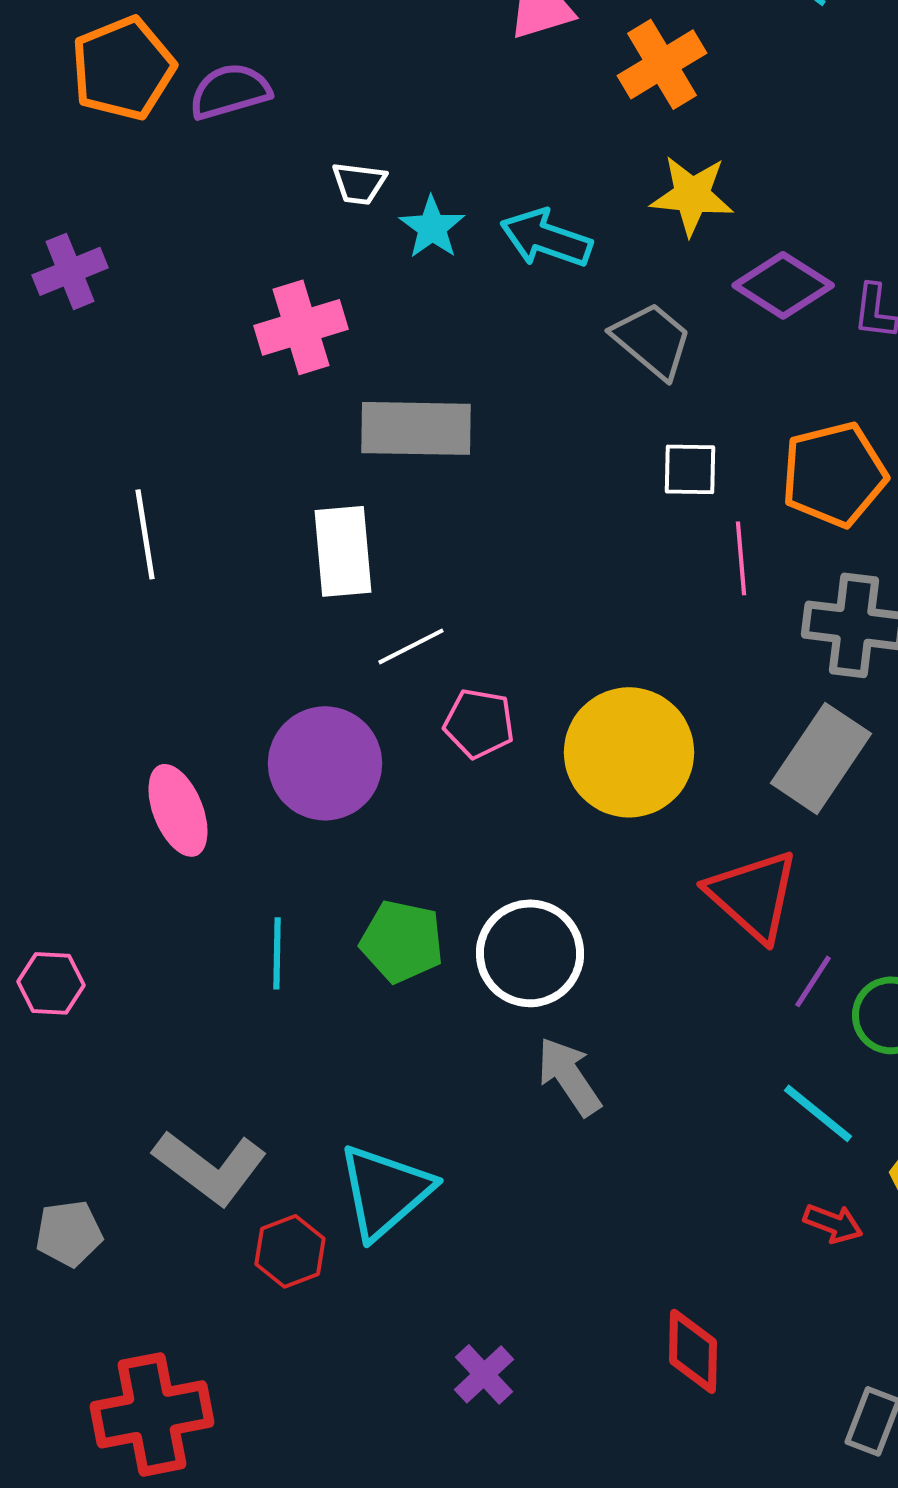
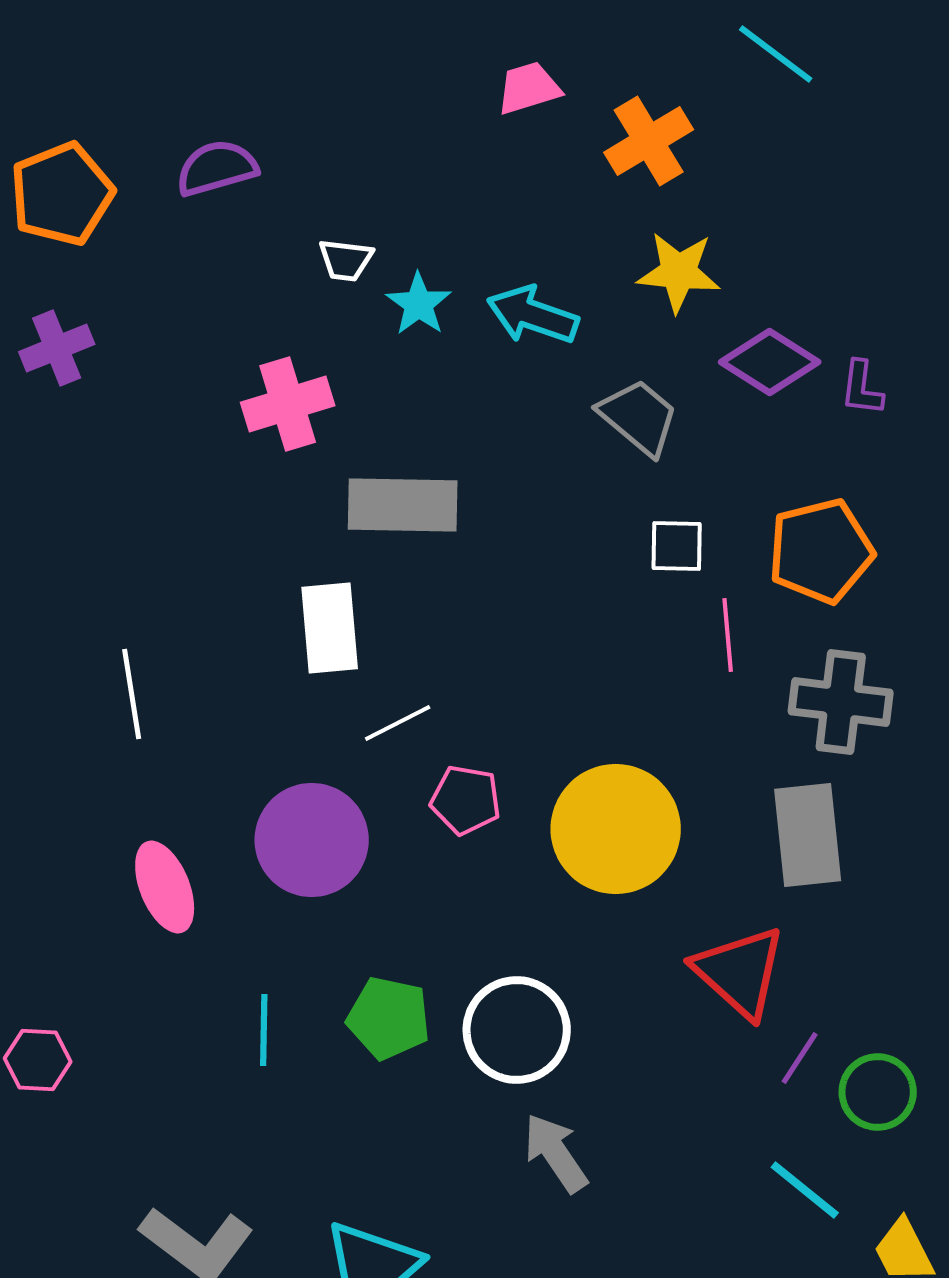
orange pentagon: (123, 68) -> (62, 194), moved
white line: (145, 534) -> (132, 694), moved
gray rectangle: (821, 758) -> (808, 835), turned -40

